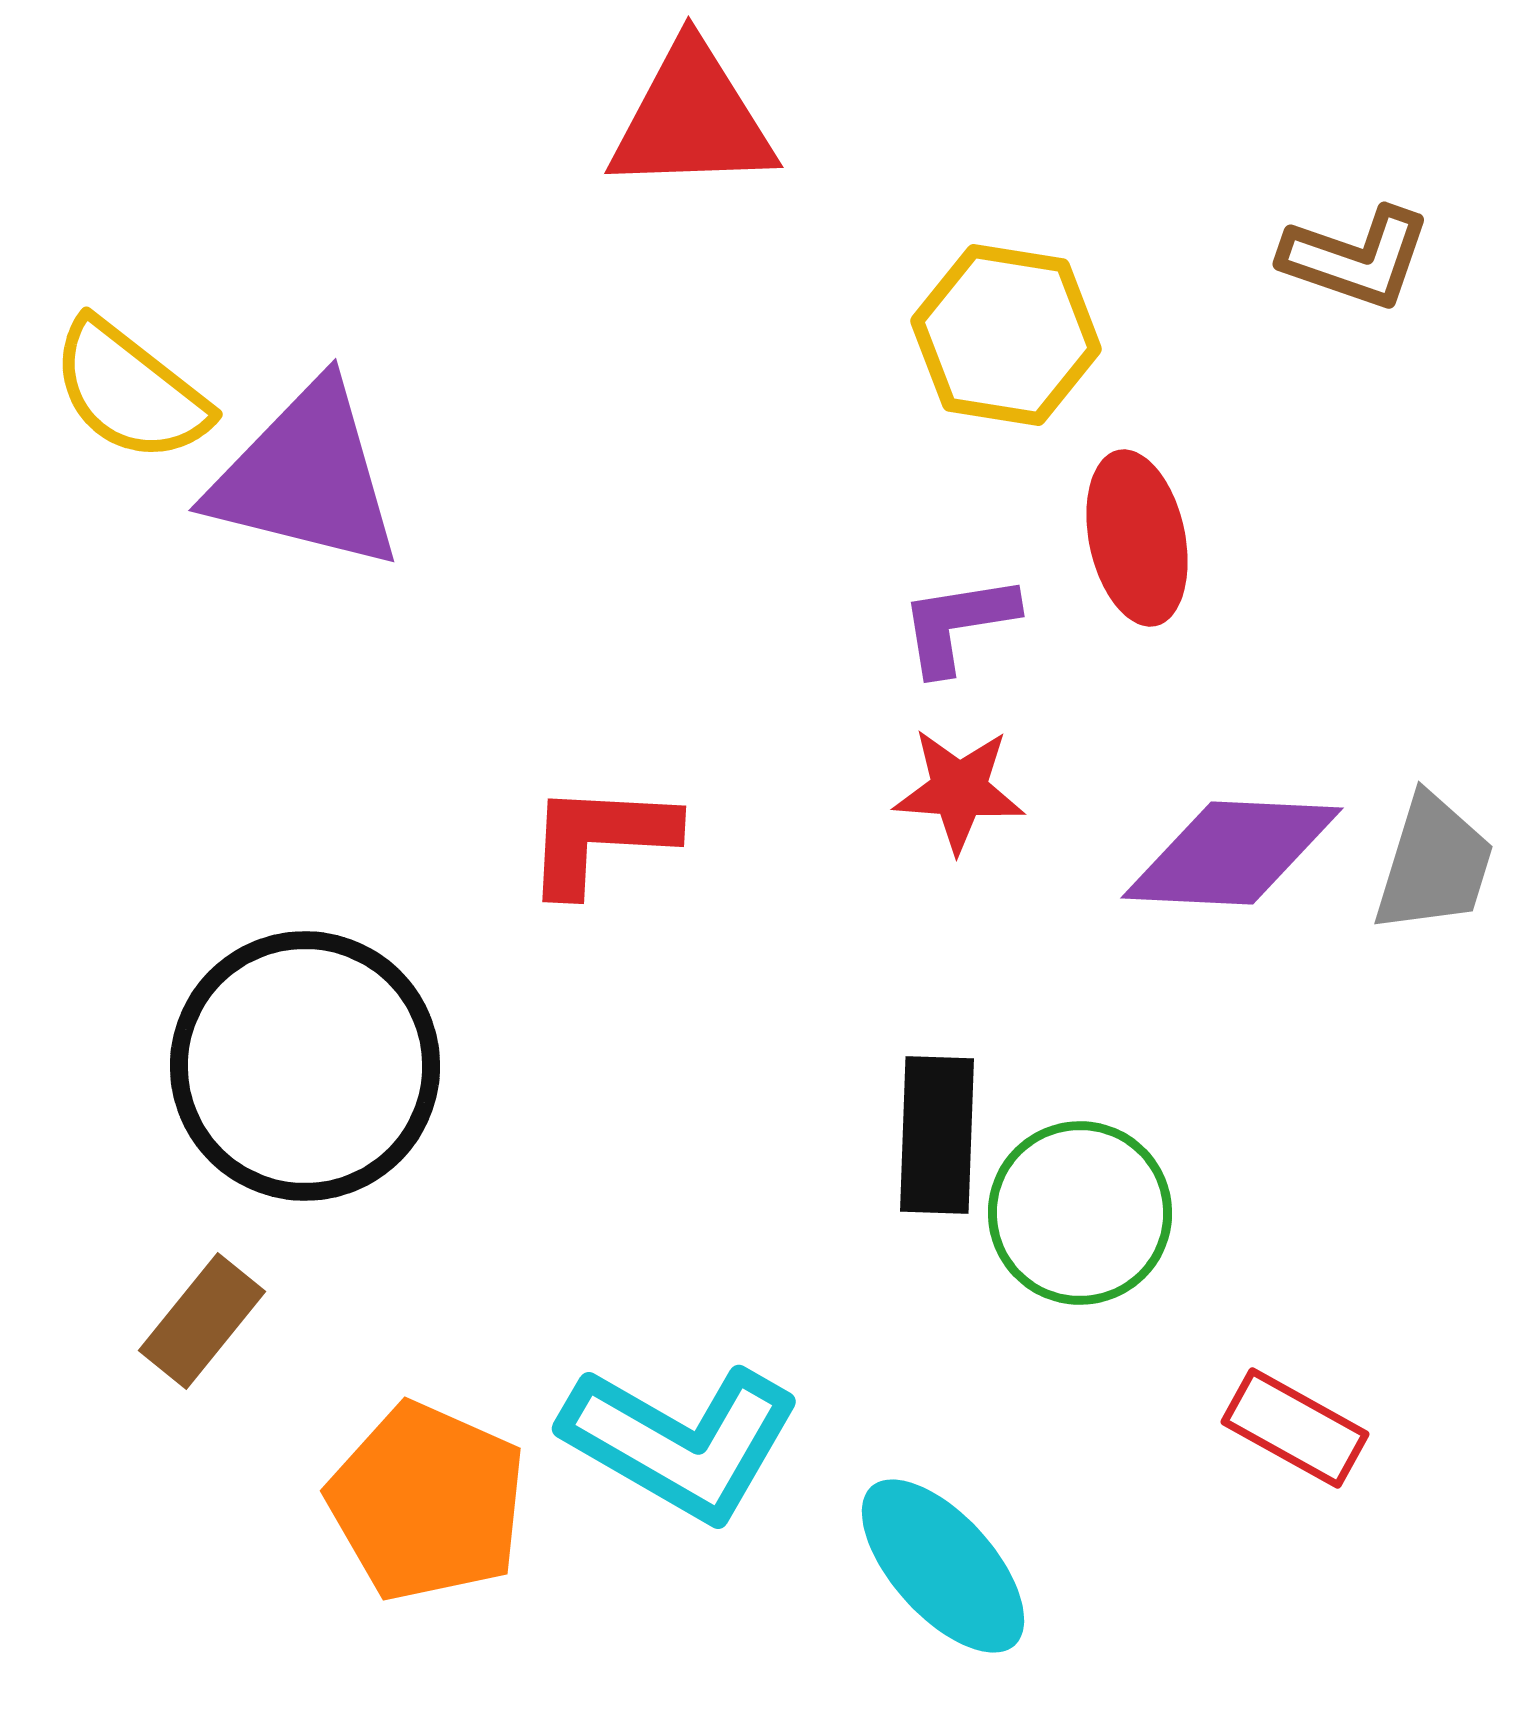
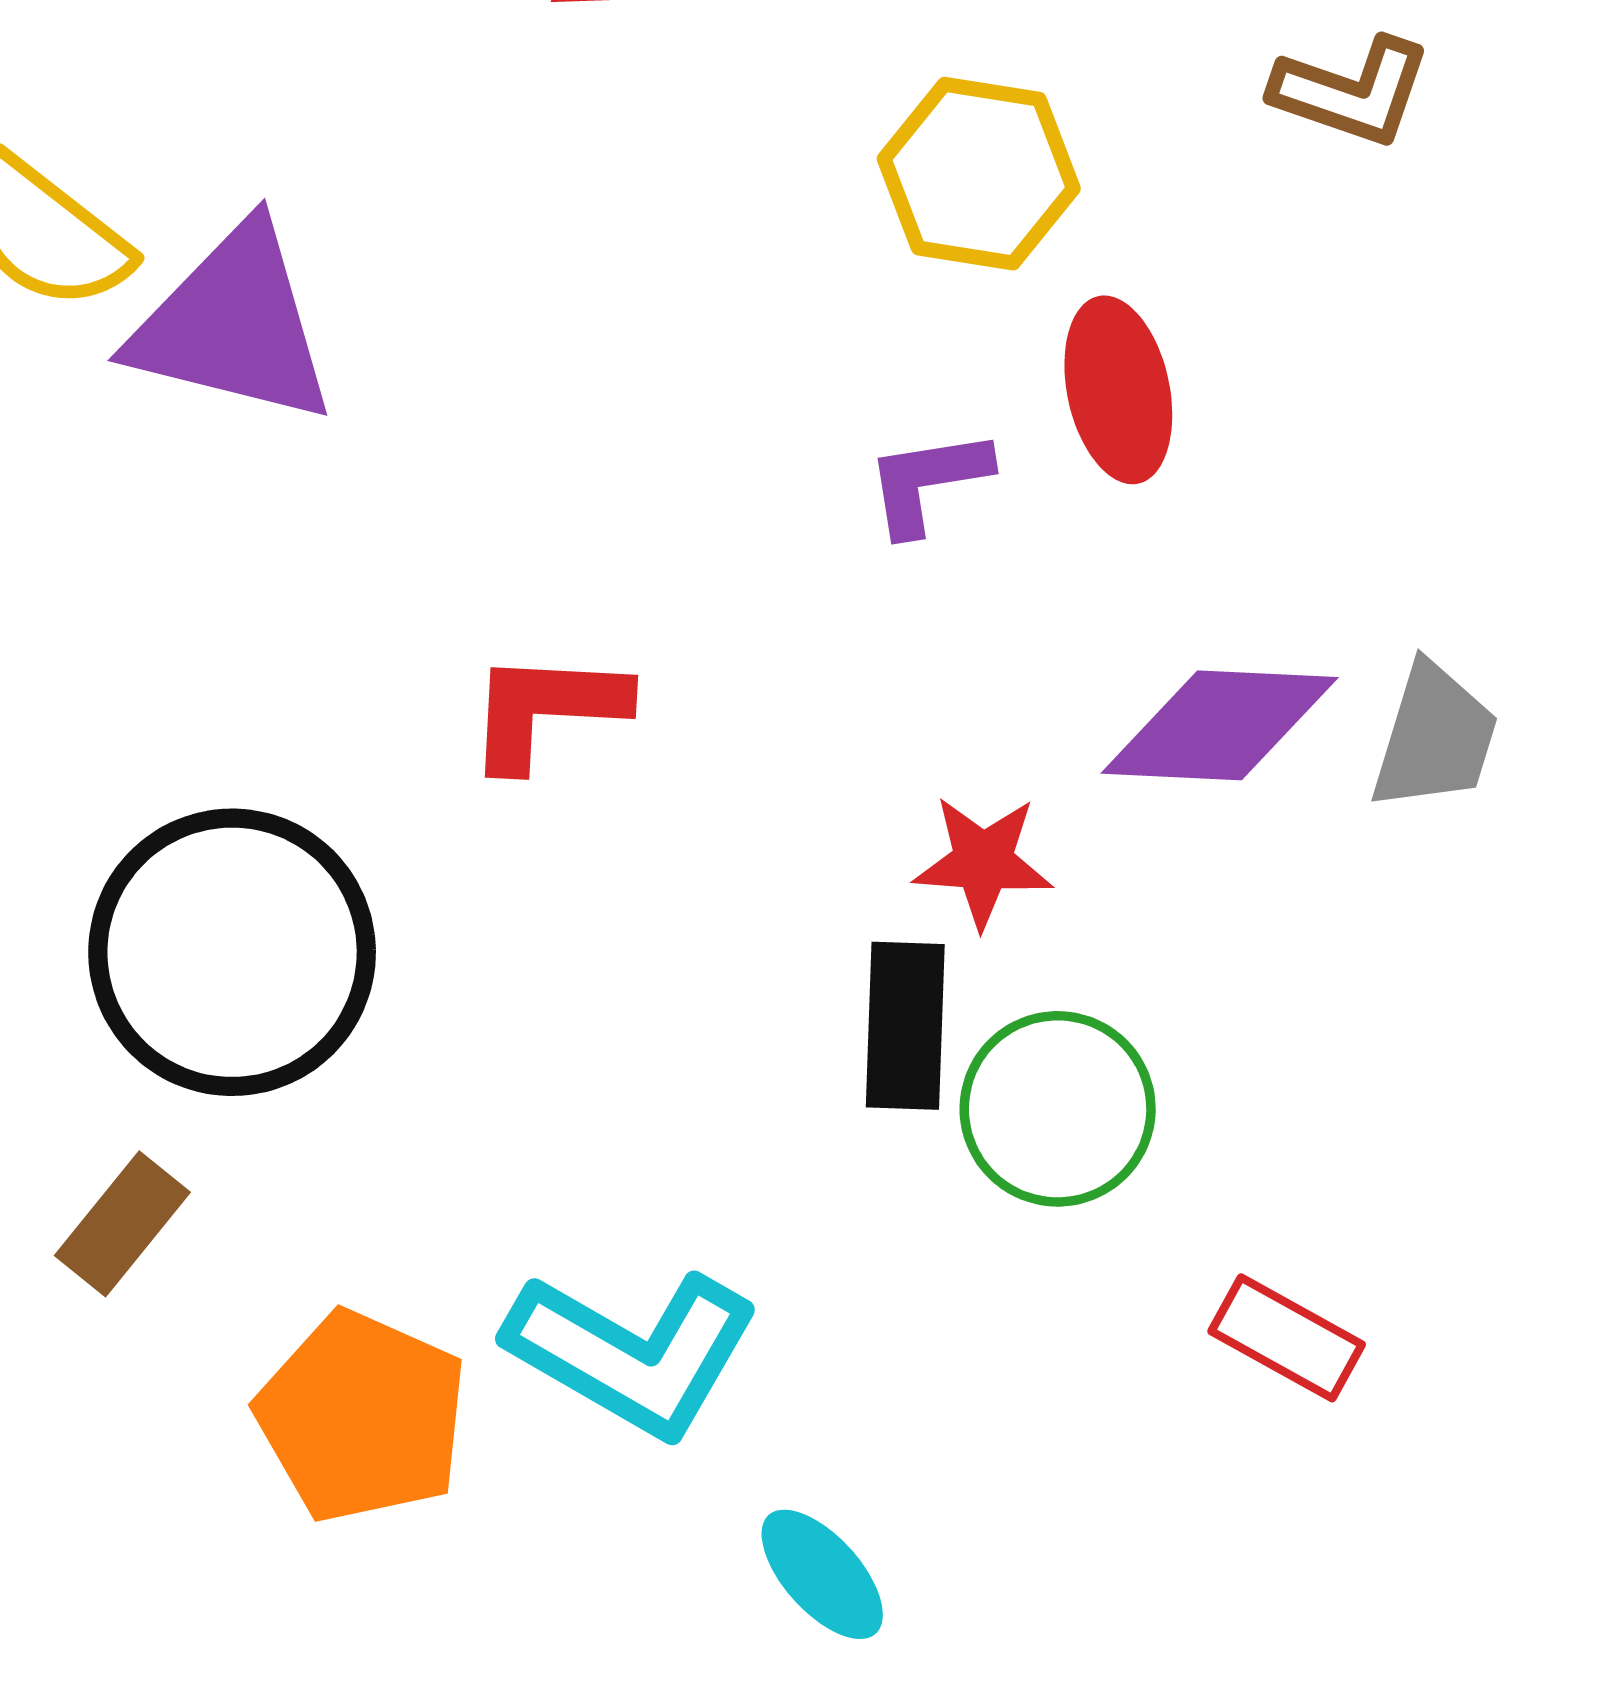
red star: (959, 790) -> (983, 862), moved
cyan ellipse: (943, 1566) -> (822, 1574), moved, size x0.7

